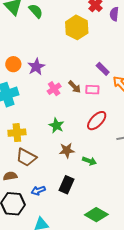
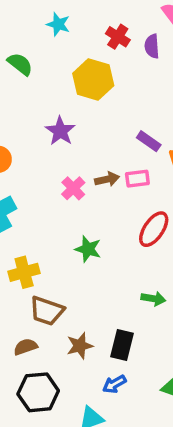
purple star: (36, 67) -> (60, 131), moved
brown arrow: (75, 87) -> (107, 179), turned -48
brown star: (67, 150) -> (80, 346), moved
blue arrow: (38, 191) -> (114, 384), moved

